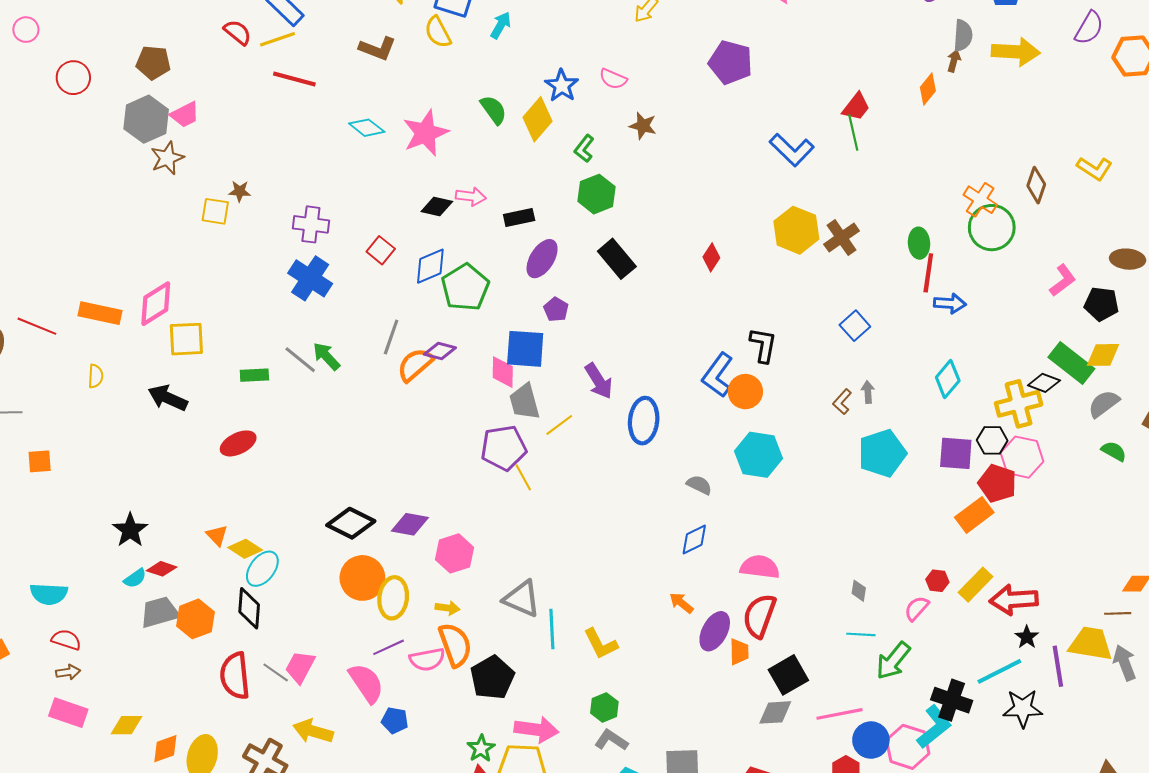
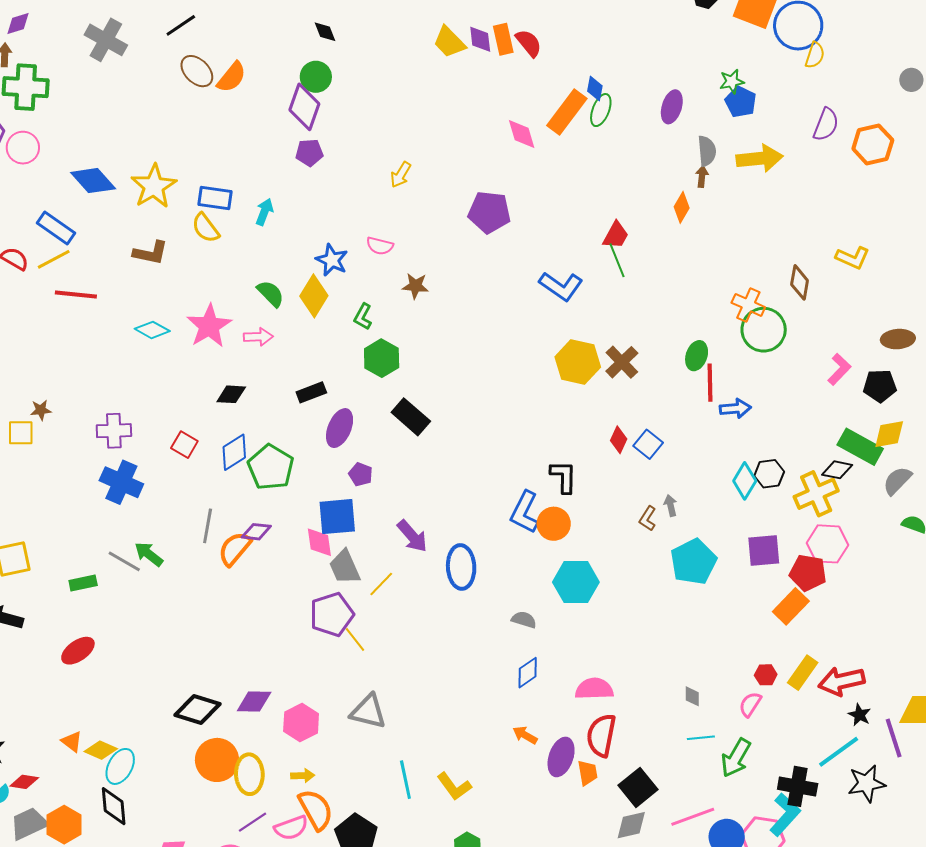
pink arrow: (471, 196) -> (258, 337), moved
green ellipse: (919, 243) -> (697, 356), turned 32
red diamond: (711, 257) -> (619, 440), moved
black hexagon: (992, 440) -> (769, 474), moved
gray triangle: (522, 599) -> (368, 712), moved

